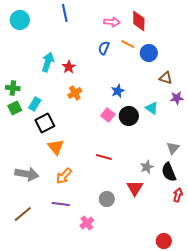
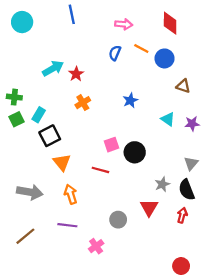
red diamond: (139, 21) -> (170, 23), moved
cyan arrow: (48, 62) -> (53, 68), turned 42
purple star: (177, 98) -> (192, 124), moved
pink square: (108, 115) -> (112, 145), moved, turned 32
black circle: (129, 116) -> (135, 152), moved
red line: (104, 157) -> (100, 170), moved
orange arrow: (64, 176) -> (71, 194), turned 120
red arrow: (178, 195) -> (182, 215), moved

